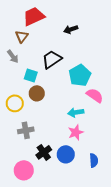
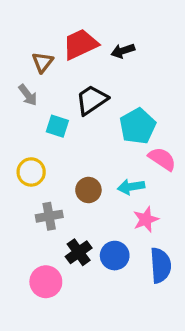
red trapezoid: (34, 16) -> (80, 44), moved
brown circle: (37, 93) -> (88, 190), moved
pink star: (76, 132) -> (146, 219), moved
blue semicircle: (94, 160) -> (161, 265), size x1.5

